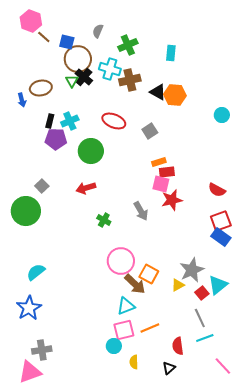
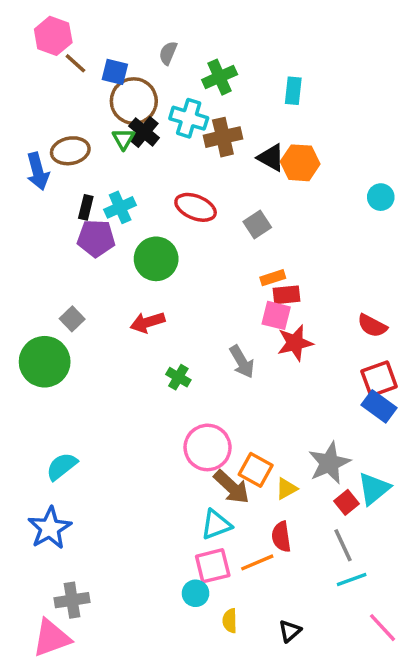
blue arrow: (22, 100) -> (38, 171), size x1.5
yellow triangle: (178, 285) -> (286, 489), moved
red semicircle: (178, 346) -> (281, 537), moved

